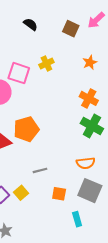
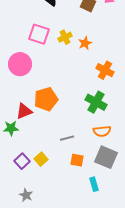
orange star: (90, 62) -> (85, 43), moved
pink square: (19, 73) -> (39, 34), moved
green cross: (92, 126) -> (96, 102), moved
gray line: (40, 170) -> (67, 138), moved

